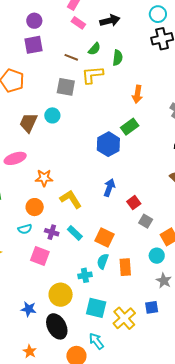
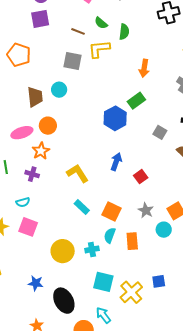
green semicircle: (94, 49) -> (101, 23), turned 88
brown trapezoid: (28, 123) -> (35, 97), turned 150
orange star: (44, 178) -> (41, 151), moved, turned -30
orange circle: (35, 207) -> (48, 126), moved
gray square: (146, 221) -> (160, 132), moved
cyan semicircle: (25, 229) -> (23, 202), moved
purple cross: (52, 232) -> (32, 174), moved
pink square: (40, 256) -> (28, 227), moved
gray star: (164, 281) -> (146, 210), moved
yellow circle: (61, 295) -> (63, 251), moved

